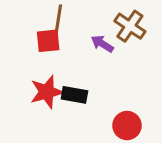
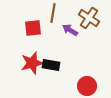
brown line: (58, 19) -> (53, 13), moved

